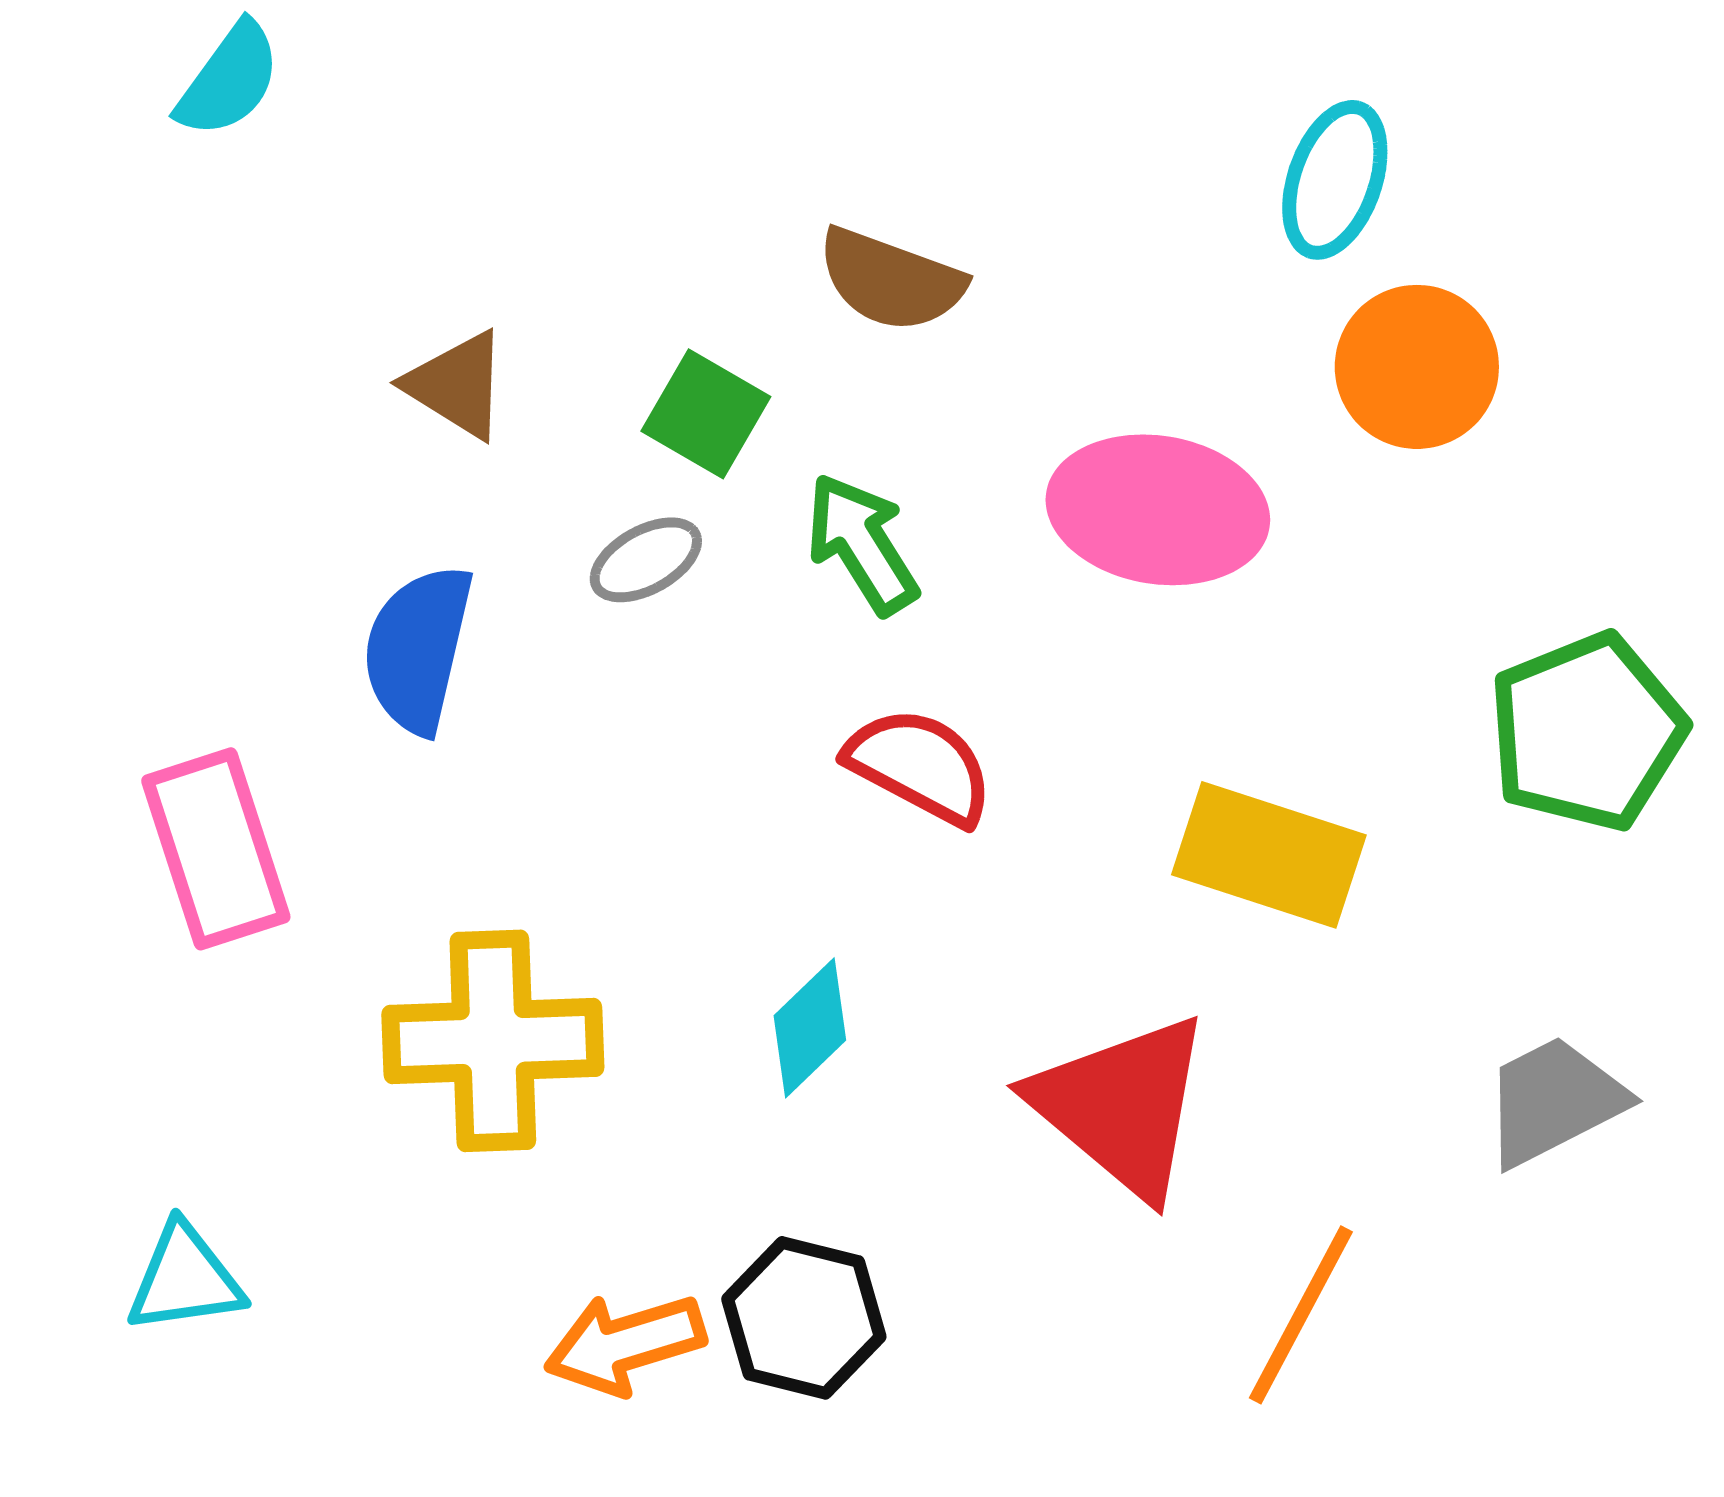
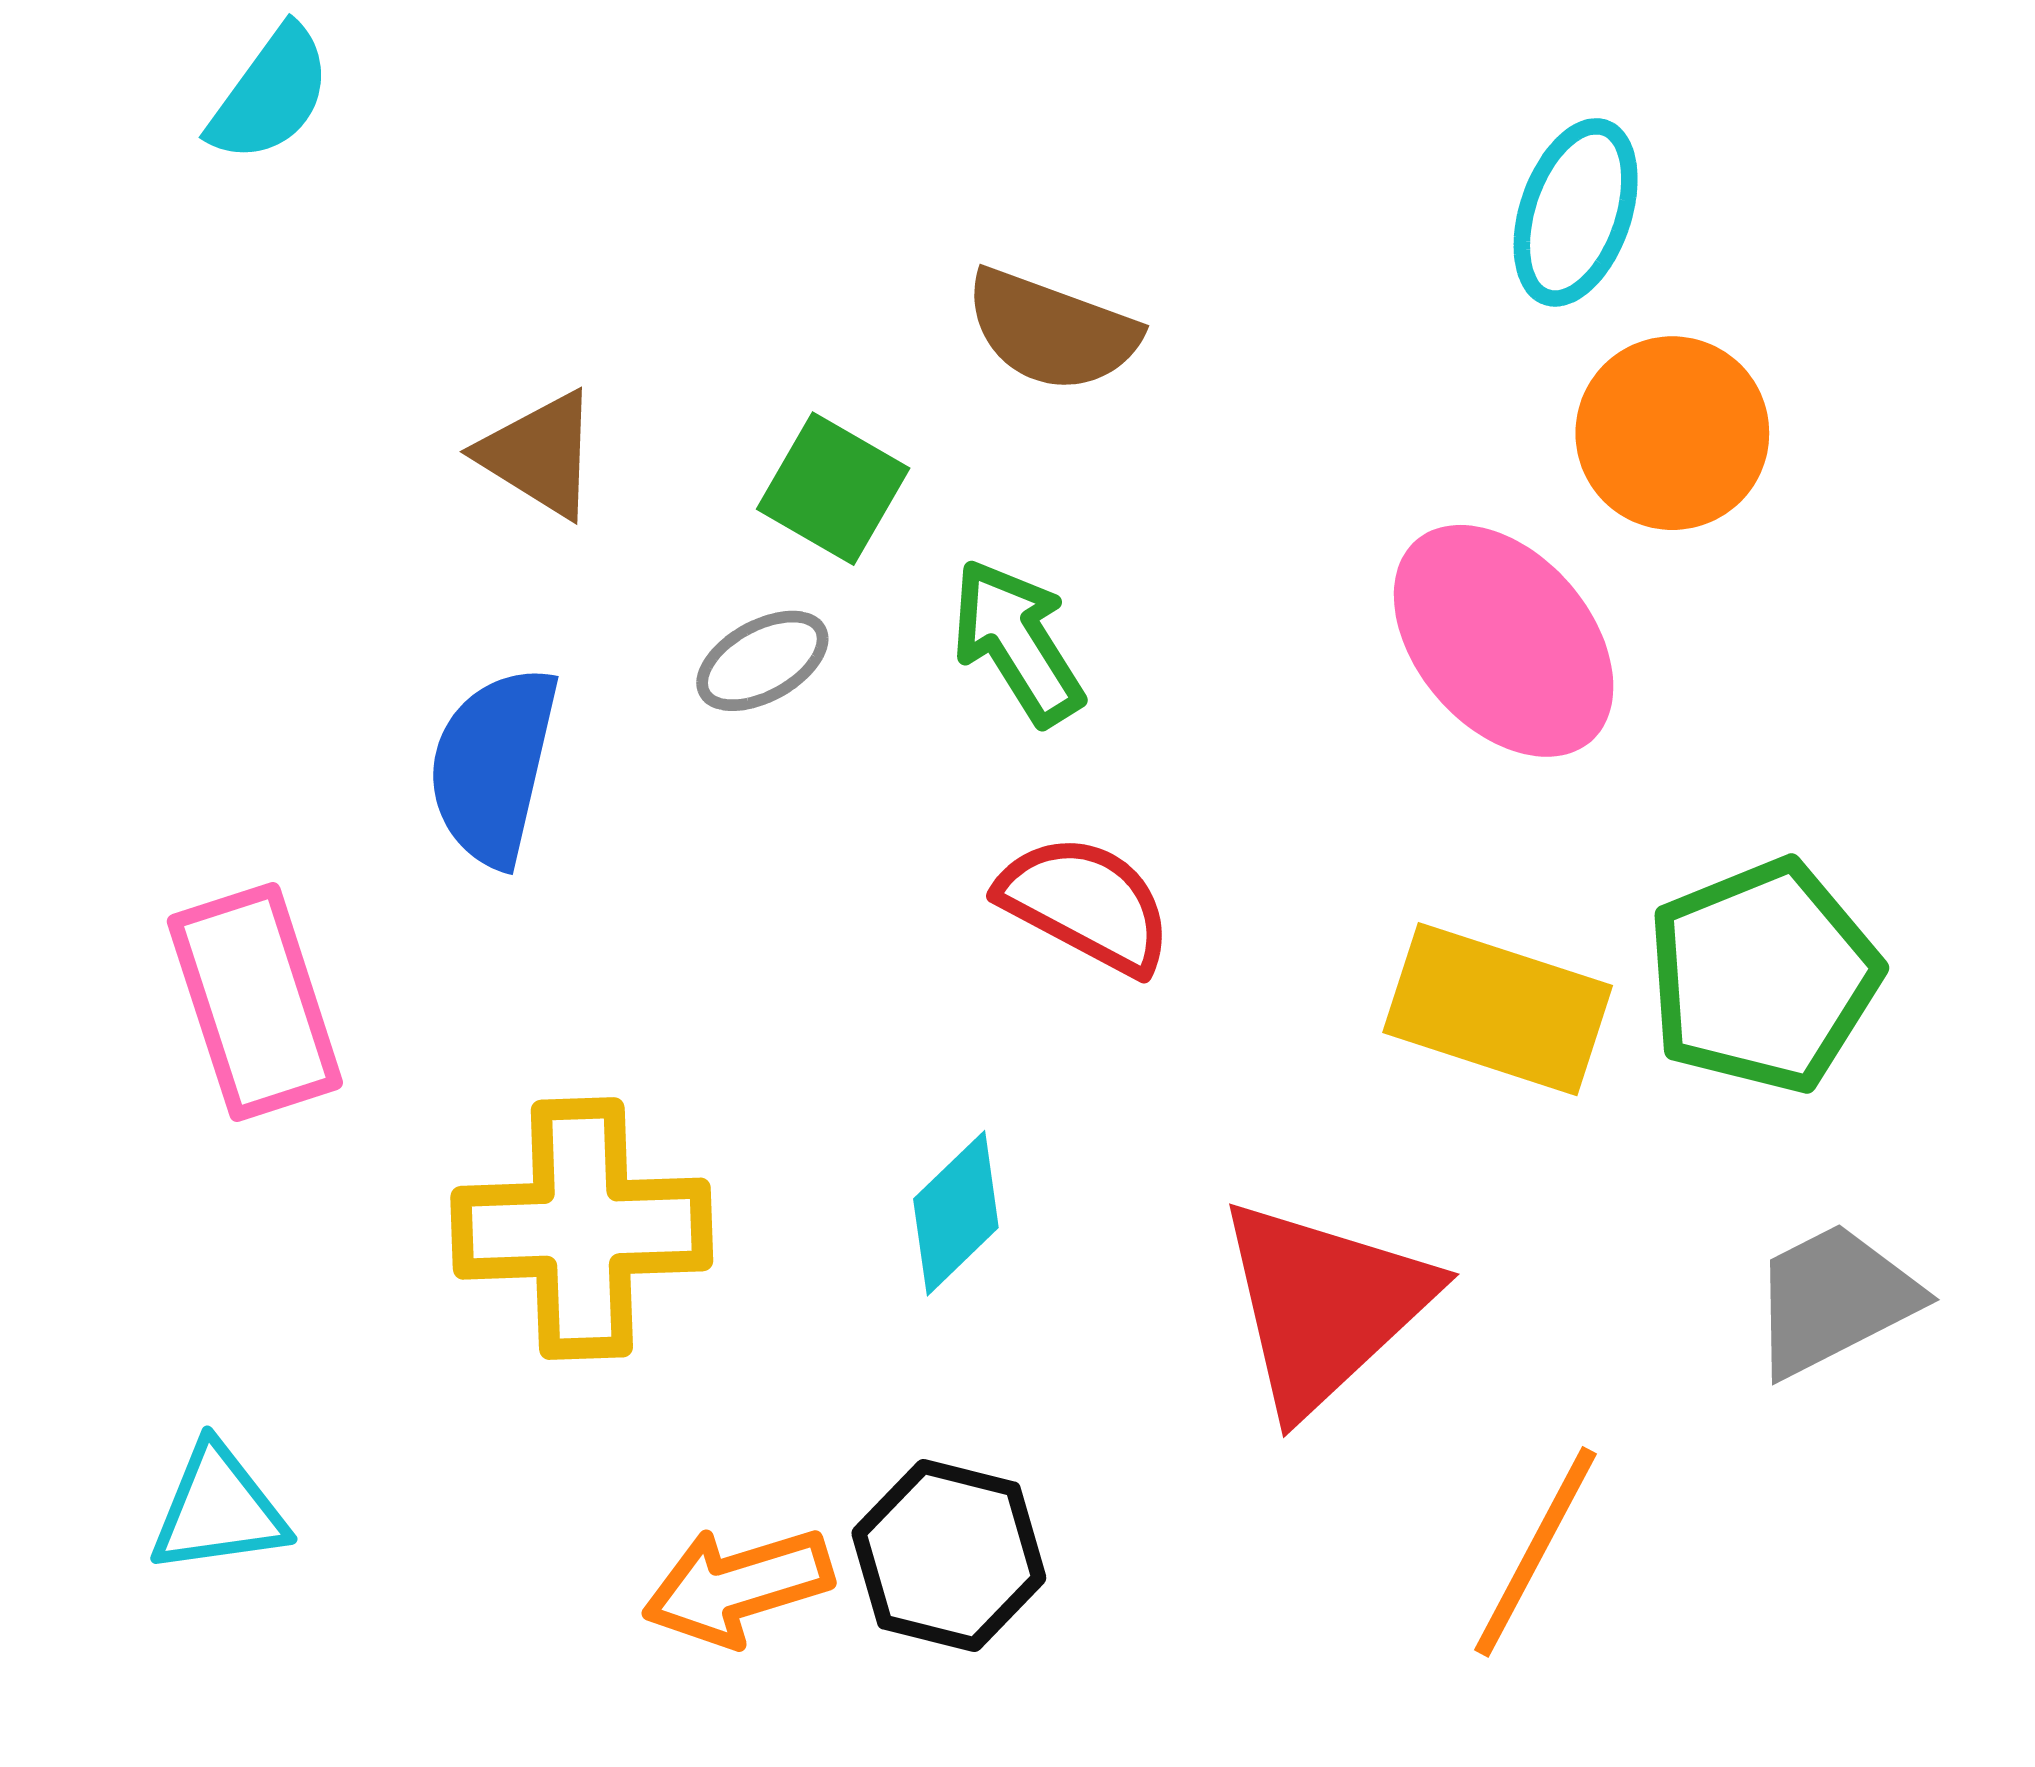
pink ellipse: (1158, 510) -> (1504, 641), moved, turned 40
green pentagon: (1587, 732) -> (1763, 976), moved
red triangle: (1122, 1106) -> (1324, 1305), turned 37

